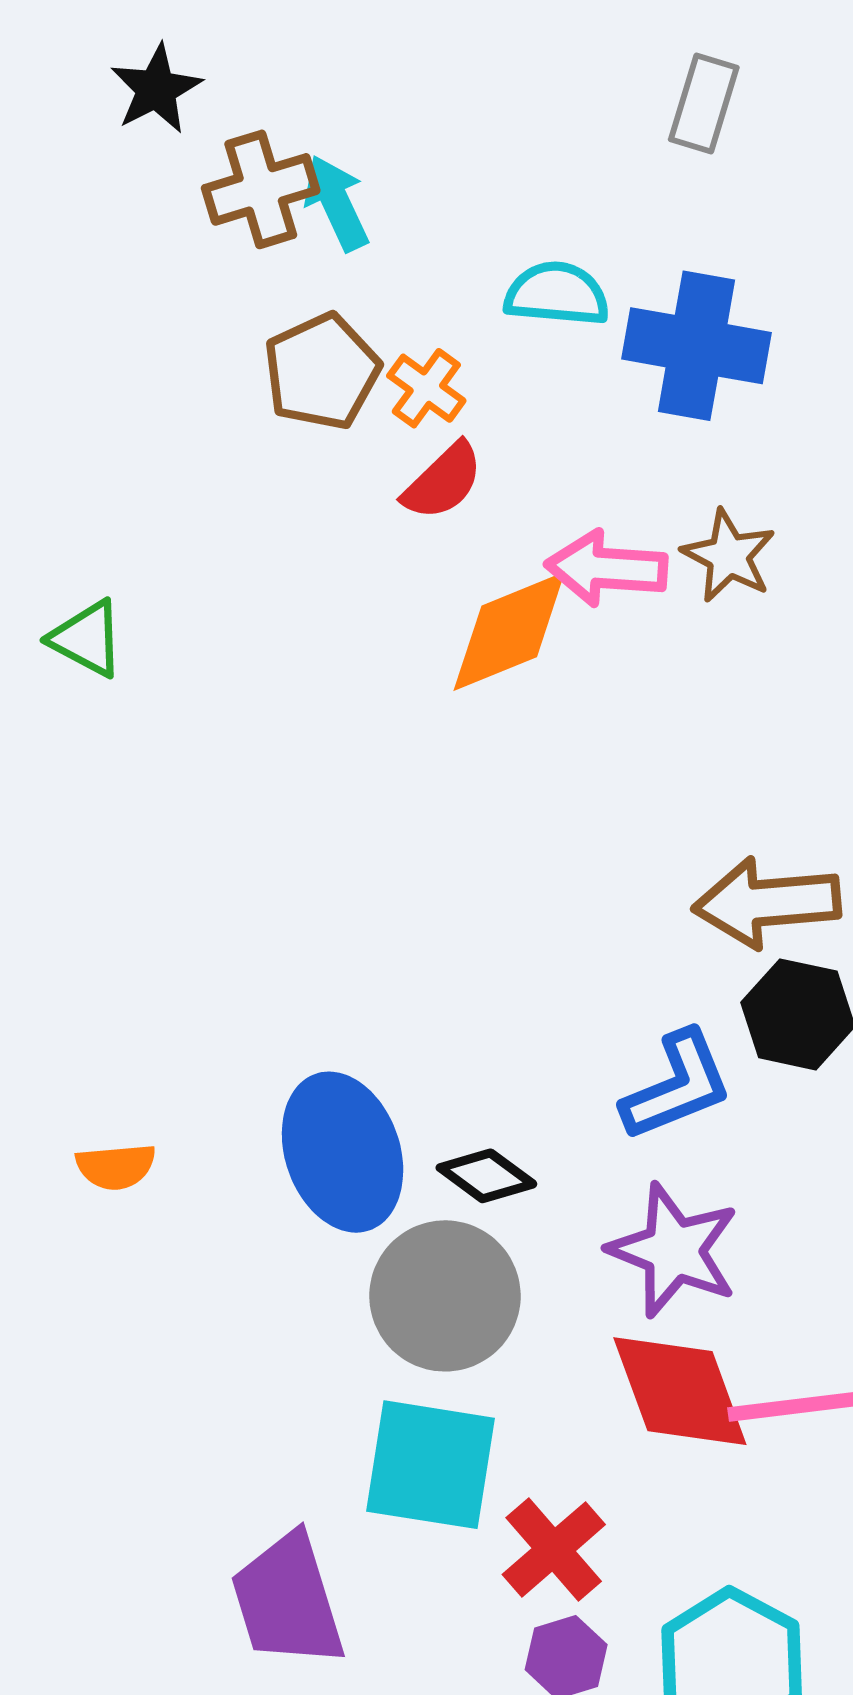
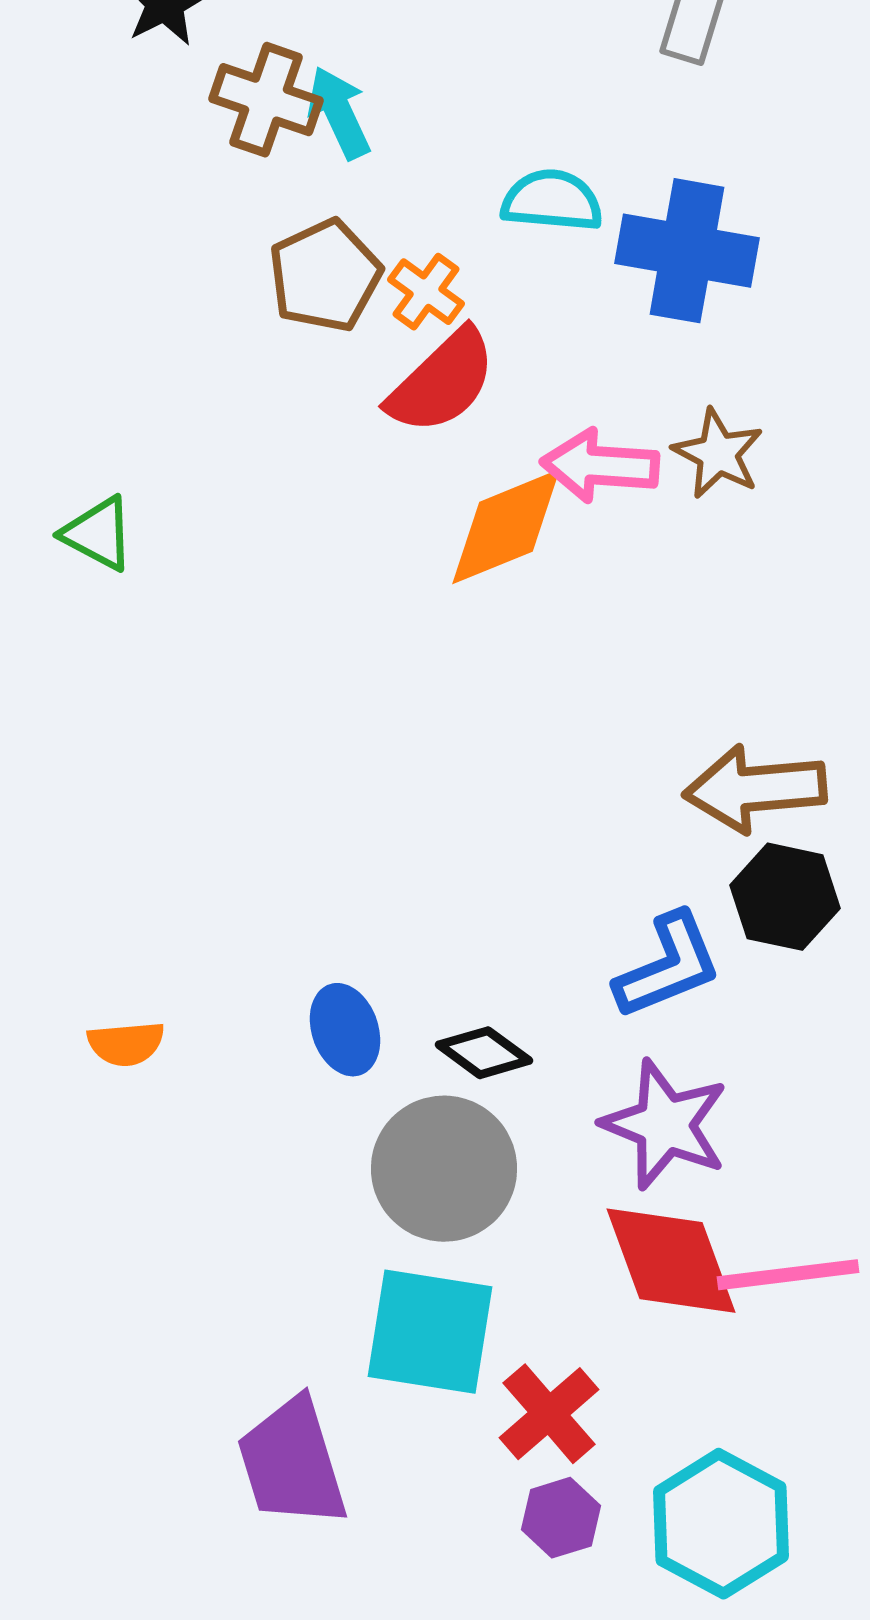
brown cross: (261, 189) -> (266, 100), turned 36
red semicircle: (443, 481) -> (442, 382), size x1.4
blue ellipse: (343, 1152) -> (345, 1030), size x0.6

